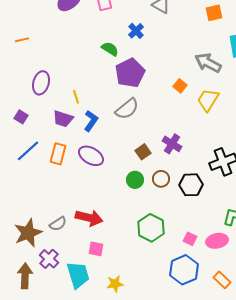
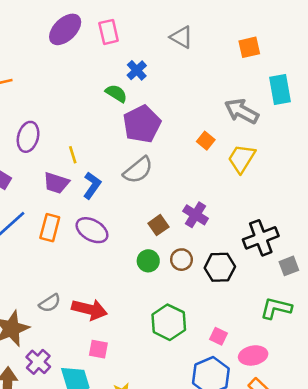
blue cross: (136, 31) -> (137, 70), moved
gray semicircle: (58, 224) -> (50, 303), moved
pink ellipse: (217, 241) -> (253, 355), moved

